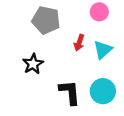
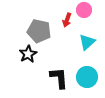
gray pentagon: (46, 20) -> (39, 31), moved
red arrow: (79, 43) -> (67, 20), moved

